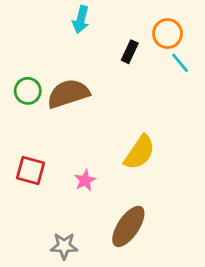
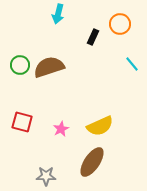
cyan line: (180, 63) -> (132, 64), moved
yellow semicircle: (140, 152) -> (100, 126), moved, turned 32

